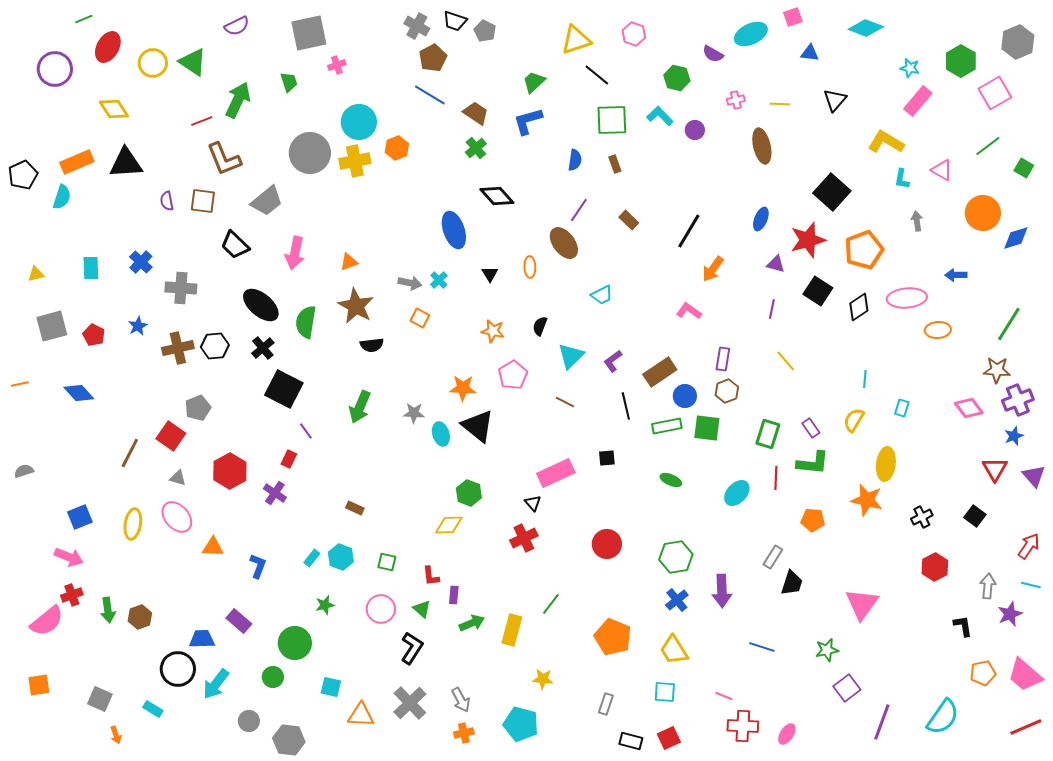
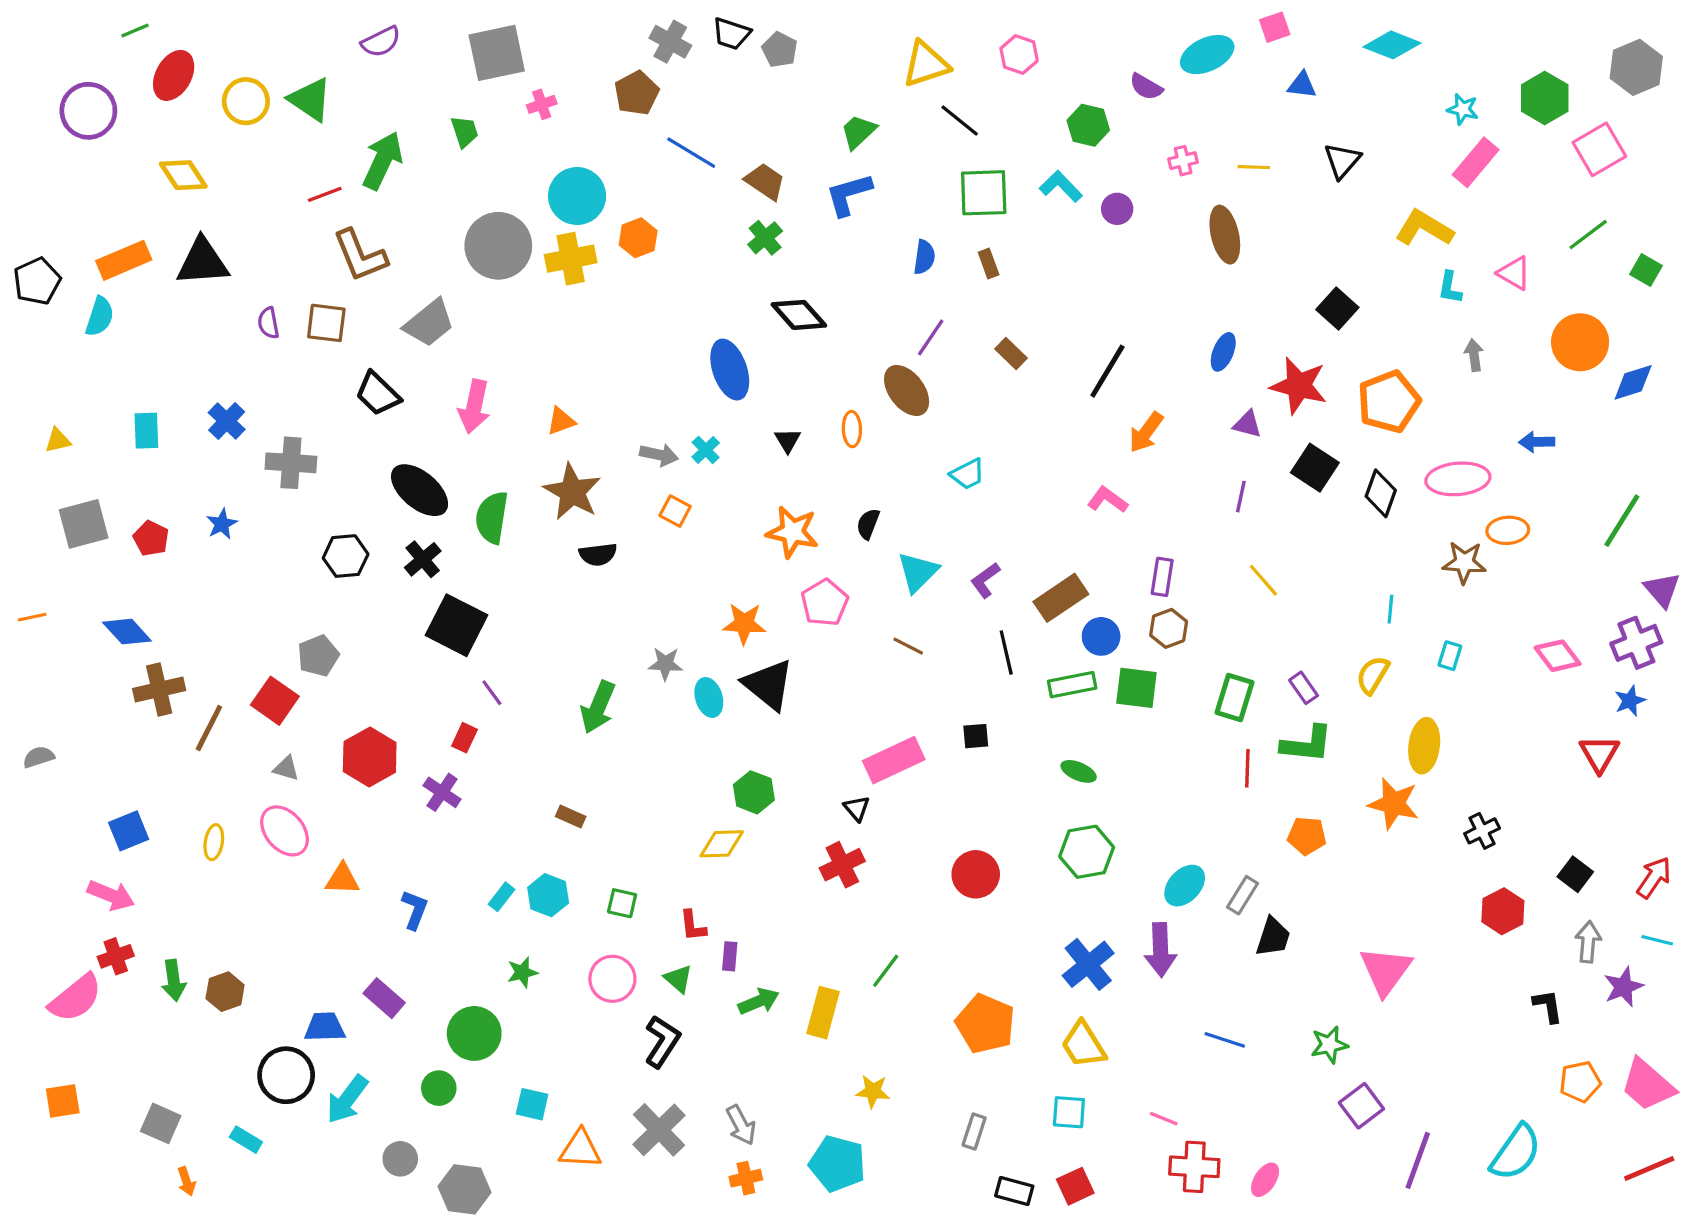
brown pentagon: (433, 58) -> (637, 93), moved
black square: (832, 192) -> (1337, 309), size x0.7
red star: (808, 240) -> (1299, 386), turned 30
black diamond: (859, 307) -> (1381, 493), turned -36
orange star: (493, 331) -> (792, 532), size x1.4
brown cross: (178, 348) -> (159, 689), moved
brown star: (997, 370) -> (1464, 562), moved
green arrow: (360, 407) -> (598, 707), moved
purple triangle: (1034, 476) -> (1662, 590), moved
cyan ellipse: (737, 493) -> (1185, 886), moved
black square: (975, 516) -> (1575, 874), moved
yellow ellipse: (133, 524) -> (214, 842), size x0.7
green hexagon: (676, 557) -> (1087, 852), moved
blue cross: (677, 600) -> (1088, 964), size x1.4

